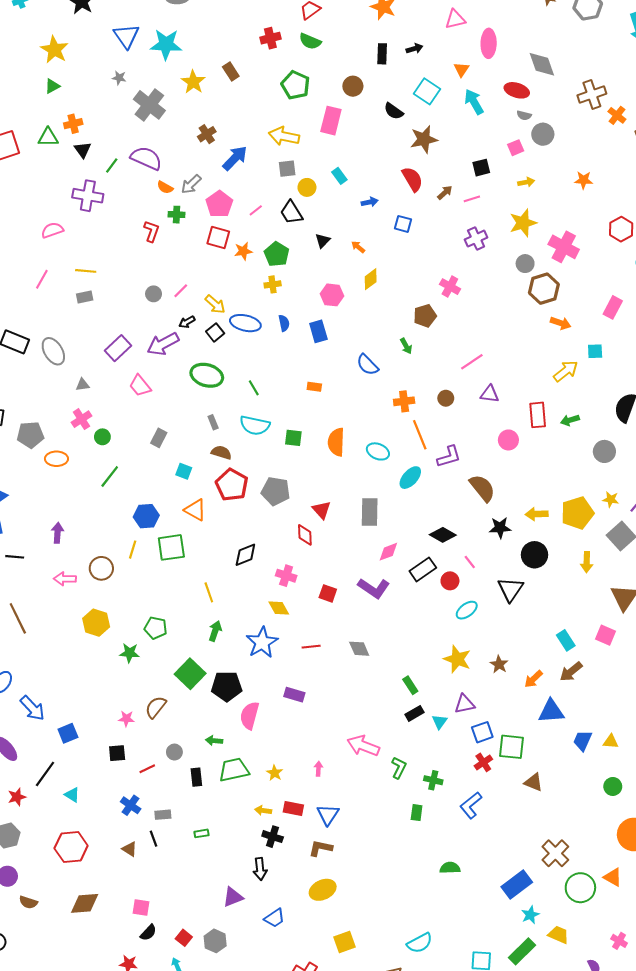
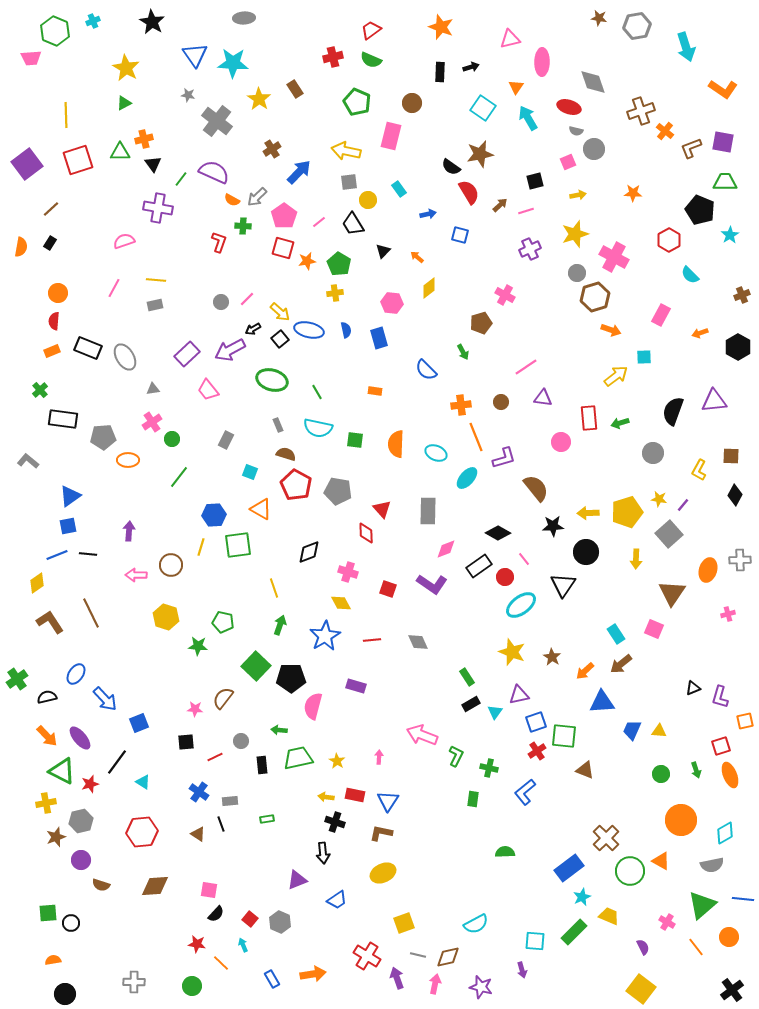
black semicircle: (394, 111) -> (451, 167), moved
cyan ellipse: (467, 610) -> (521, 605), size x1.4

